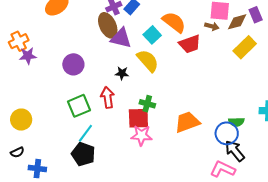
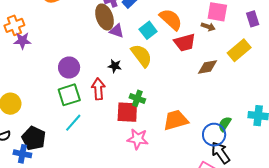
brown diamond: (237, 22) -> (207, 67), moved
purple triangle: (121, 38) -> (117, 31), size x0.7
purple circle: (73, 64) -> (69, 68), moved
green semicircle: (236, 122) -> (225, 124), turned 119
pink star: (141, 135) -> (138, 139), moved
black pentagon: (83, 154) -> (34, 138), moved

